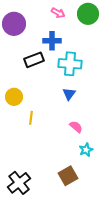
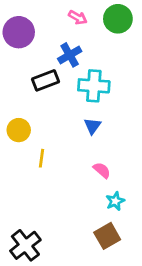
blue cross: (52, 41) -> (70, 55), turned -30
brown square: (68, 176) -> (107, 236), moved

